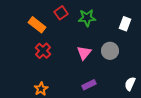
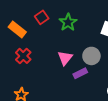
green star: (87, 18) -> (68, 22), turned -30
purple rectangle: (89, 85) -> (80, 73), moved

